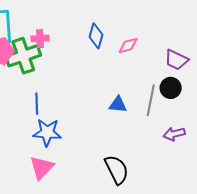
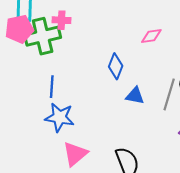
blue diamond: (96, 36) -> (116, 66), moved
pink triangle: (42, 168) -> (75, 154), moved

